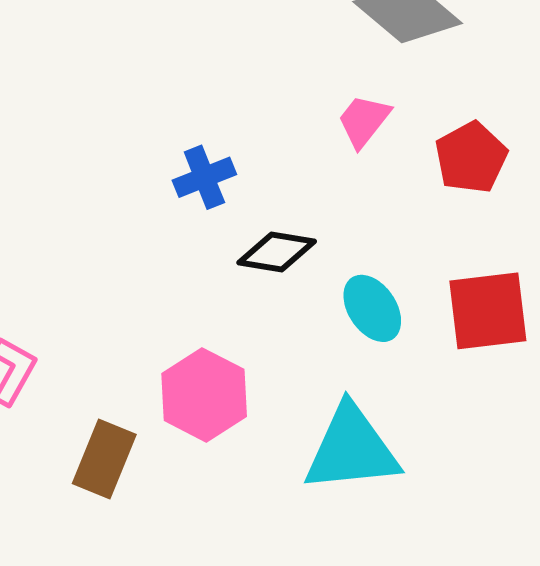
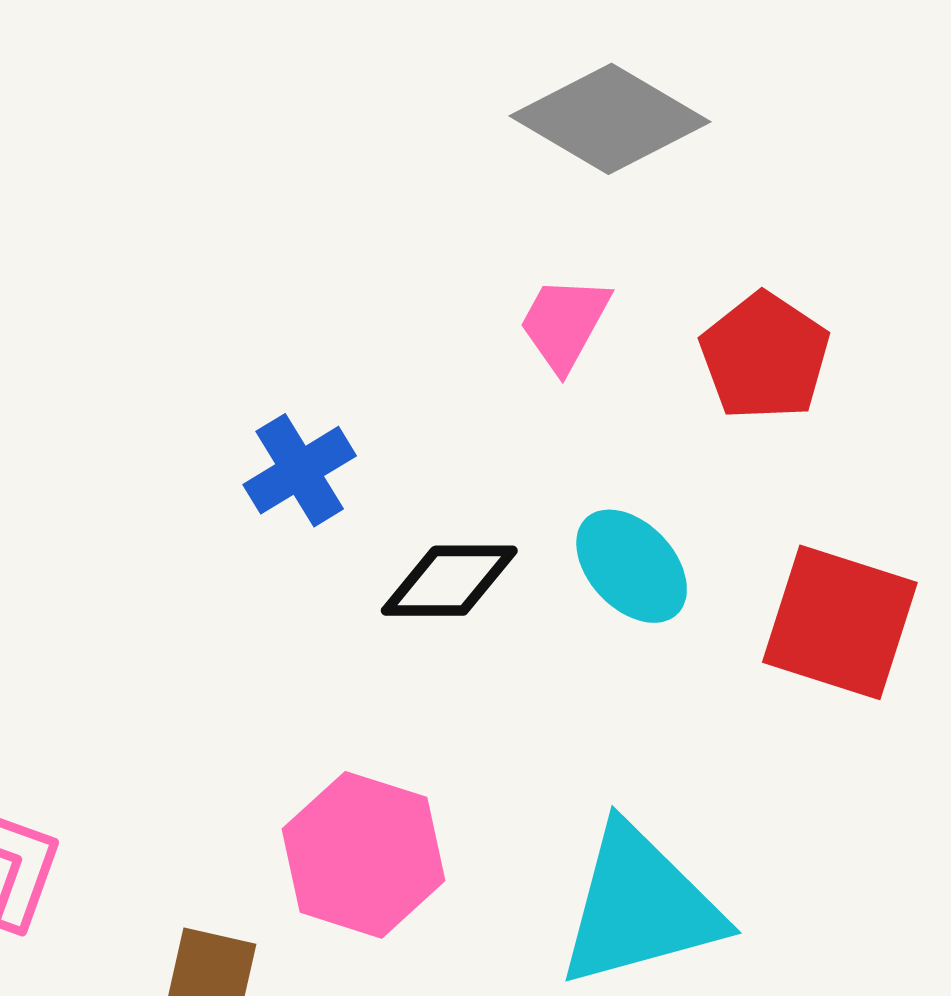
cyan ellipse: (372, 308) -> (632, 566), moved
red square: (488, 311) -> (840, 622), turned 34

